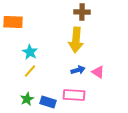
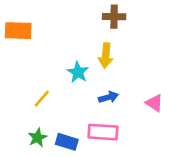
yellow arrow: (76, 40) -> (106, 56), size x0.7
cyan star: (30, 52) -> (78, 72), moved
pink triangle: (98, 72) -> (154, 103), moved

